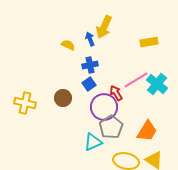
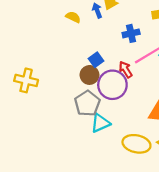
blue cross: (90, 65) -> (131, 33), moved
brown circle: (63, 98) -> (89, 75), moved
gray pentagon: (111, 127) -> (87, 103), moved

